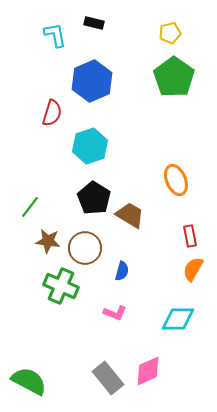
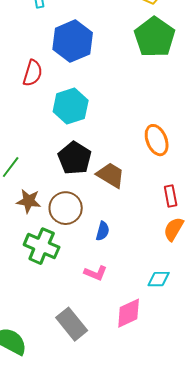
cyan diamond: (178, 319) -> (159, 279), size x0.7
pink diamond: (148, 371) -> (129, 313), moved
gray rectangle: (108, 378) -> (72, 324), moved

